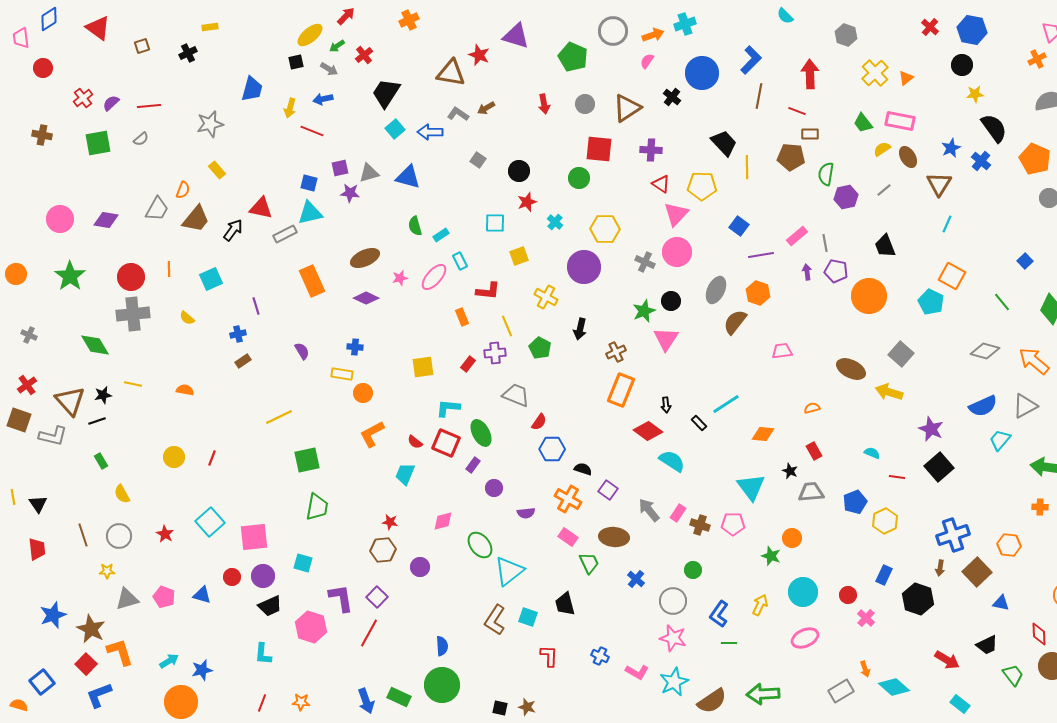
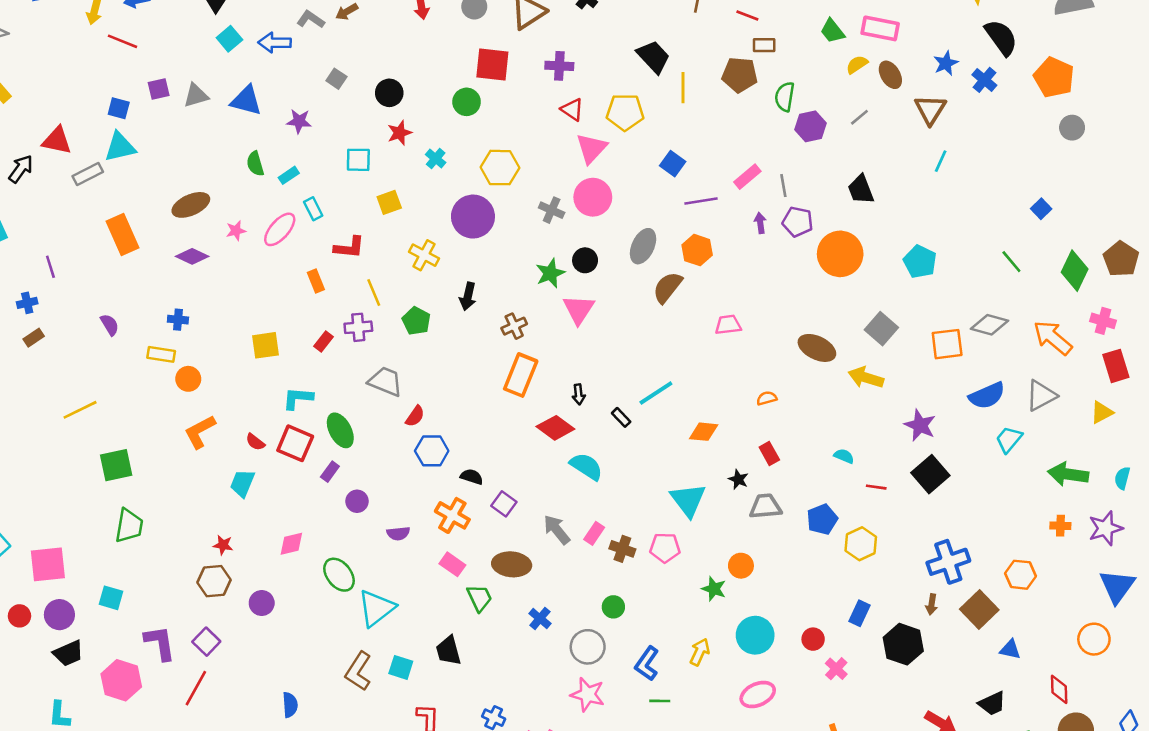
purple star: (350, 193) -> (299, 121), moved
orange square: (952, 276) -> (947, 344), moved, turned -36

